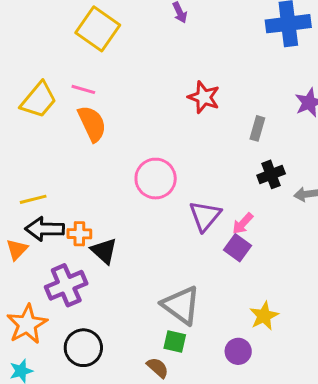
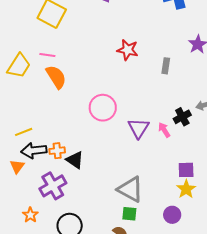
black cross: (271, 174) -> (182, 117), moved
pink arrow: (243, 224) -> (164, 130), turned 112
purple square: (238, 248) -> (186, 170), moved, turned -30
orange star: (27, 324) -> (30, 215), size x0.6

